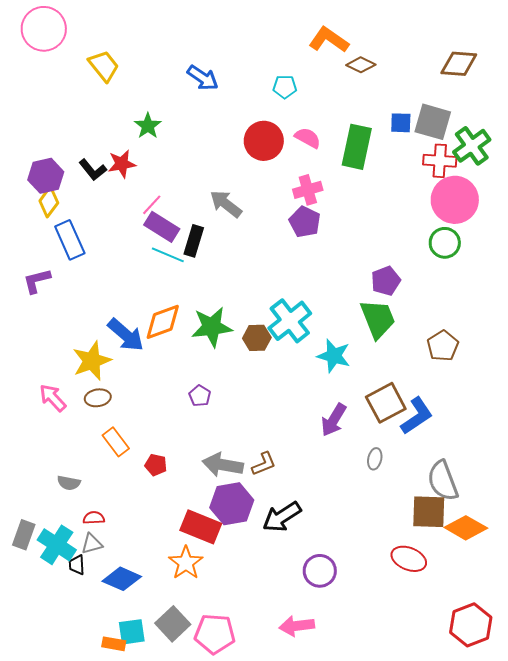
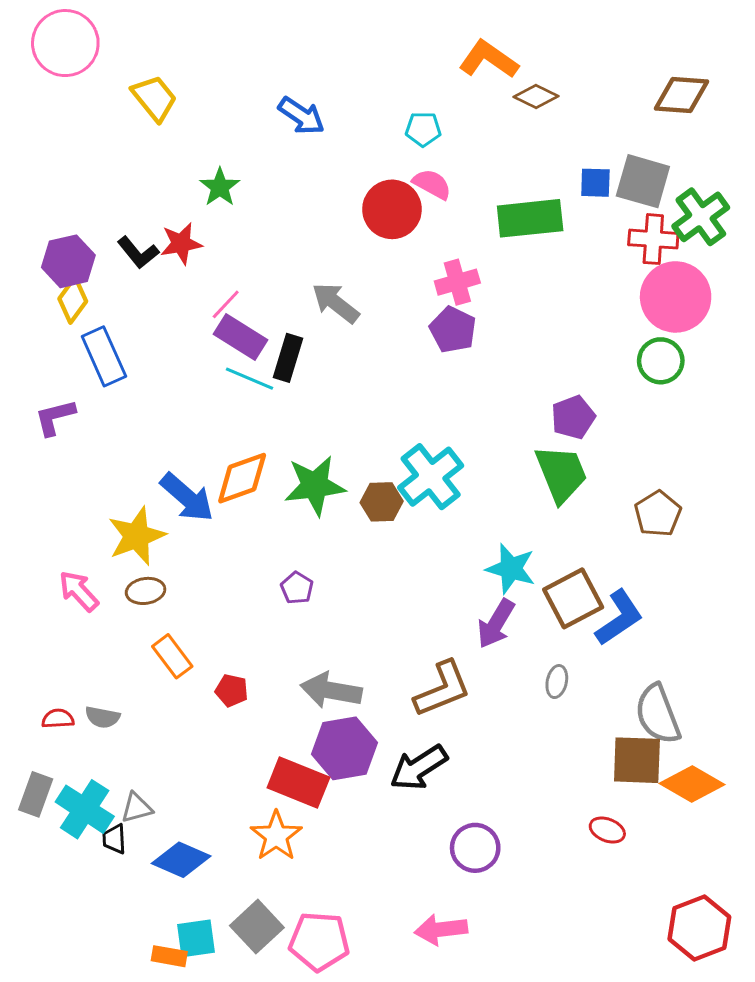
pink semicircle: (308, 138) -> (432, 184), moved
green rectangle: (357, 147) -> (530, 218), turned 72
cyan star: (334, 356) -> (511, 569), moved
brown L-shape: (264, 464) -> (442, 689), moved, size x1.6
red semicircle: (94, 518) -> (58, 719), moved
red ellipse: (409, 559) -> (607, 830), size x0.7

